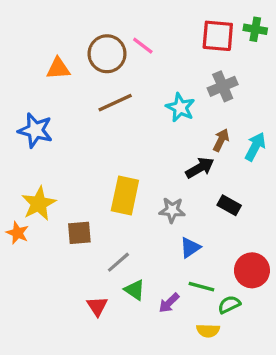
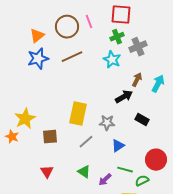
green cross: (255, 29) -> (117, 37), moved, turned -32
red square: (218, 36) -> (121, 15), moved
pink line: (143, 46) -> (89, 22), turned 32
orange triangle: (58, 68) -> (37, 36), turned -35
blue star: (35, 130) -> (38, 59), moved, turned -30
gray line: (118, 262) -> (86, 142), moved
red triangle: (97, 306) -> (47, 172), moved

